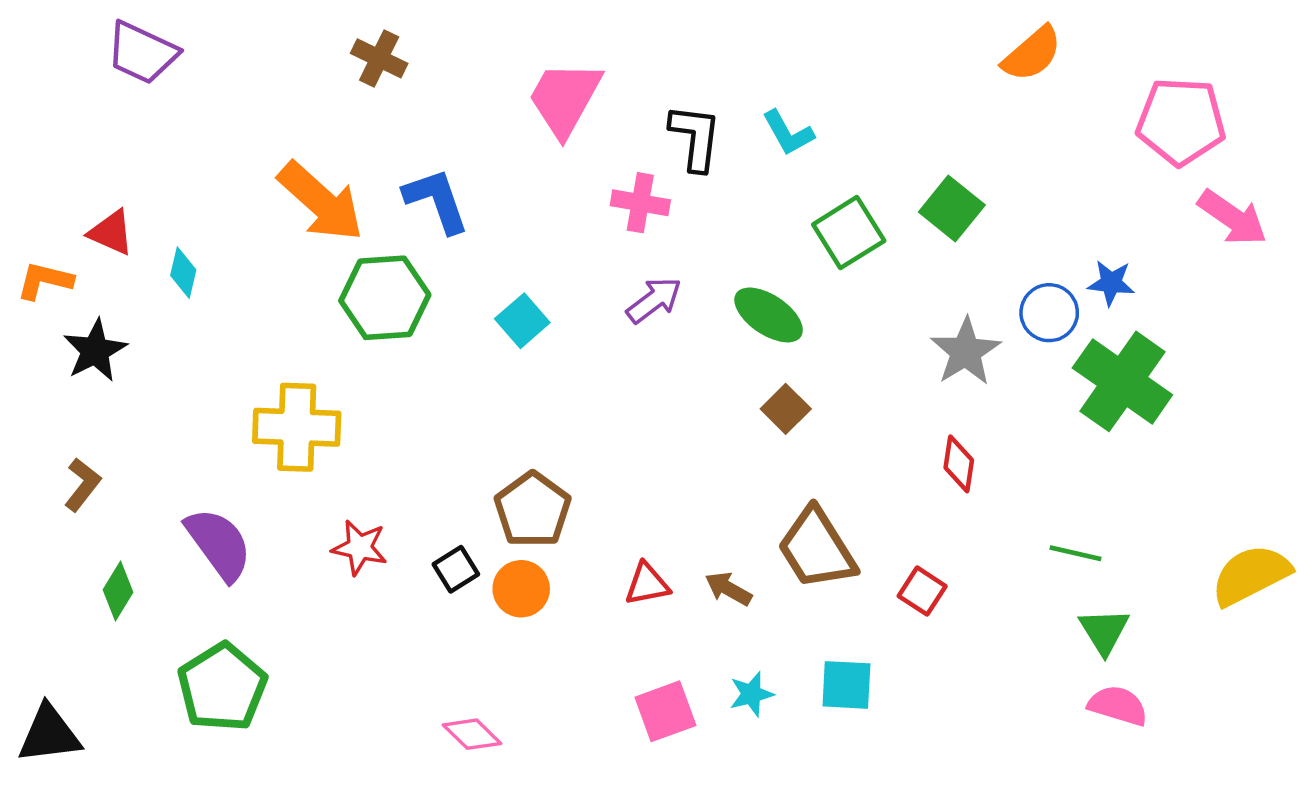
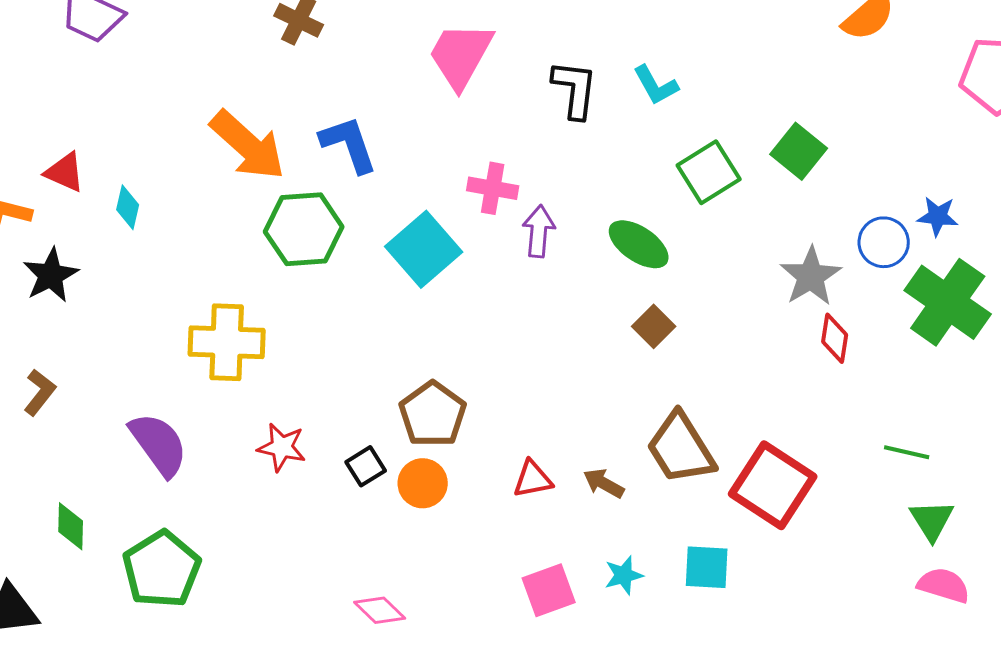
pink cross: (640, 203) -> (493, 188), moved
purple arrow: (654, 300) -> (539, 231), turned -48
cyan square: (522, 321) -> (424, 249), size x1.6
red diamond: (959, 464) -> (835, 338), moved
green diamond: (118, 591) -> (71, 526), moved, turned -30
red square: (922, 591) -> (773, 485), size x2.0

